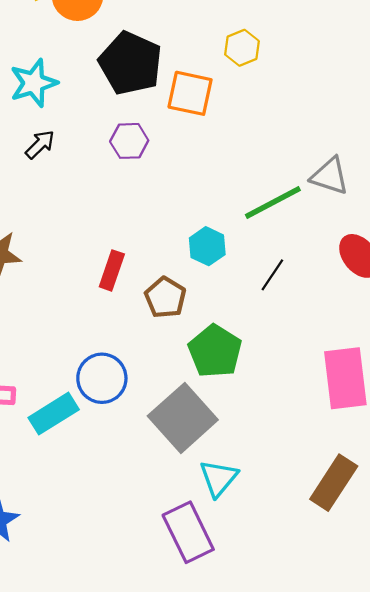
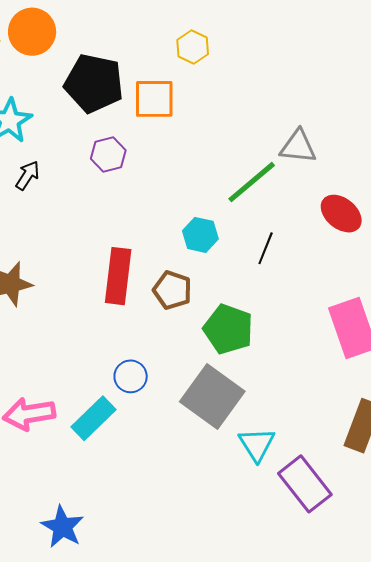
red rectangle: (112, 270) -> (118, 276), size x1.5
blue circle: (102, 378) -> (131, 376), size x0.7
purple rectangle: (188, 532) -> (305, 484), moved

